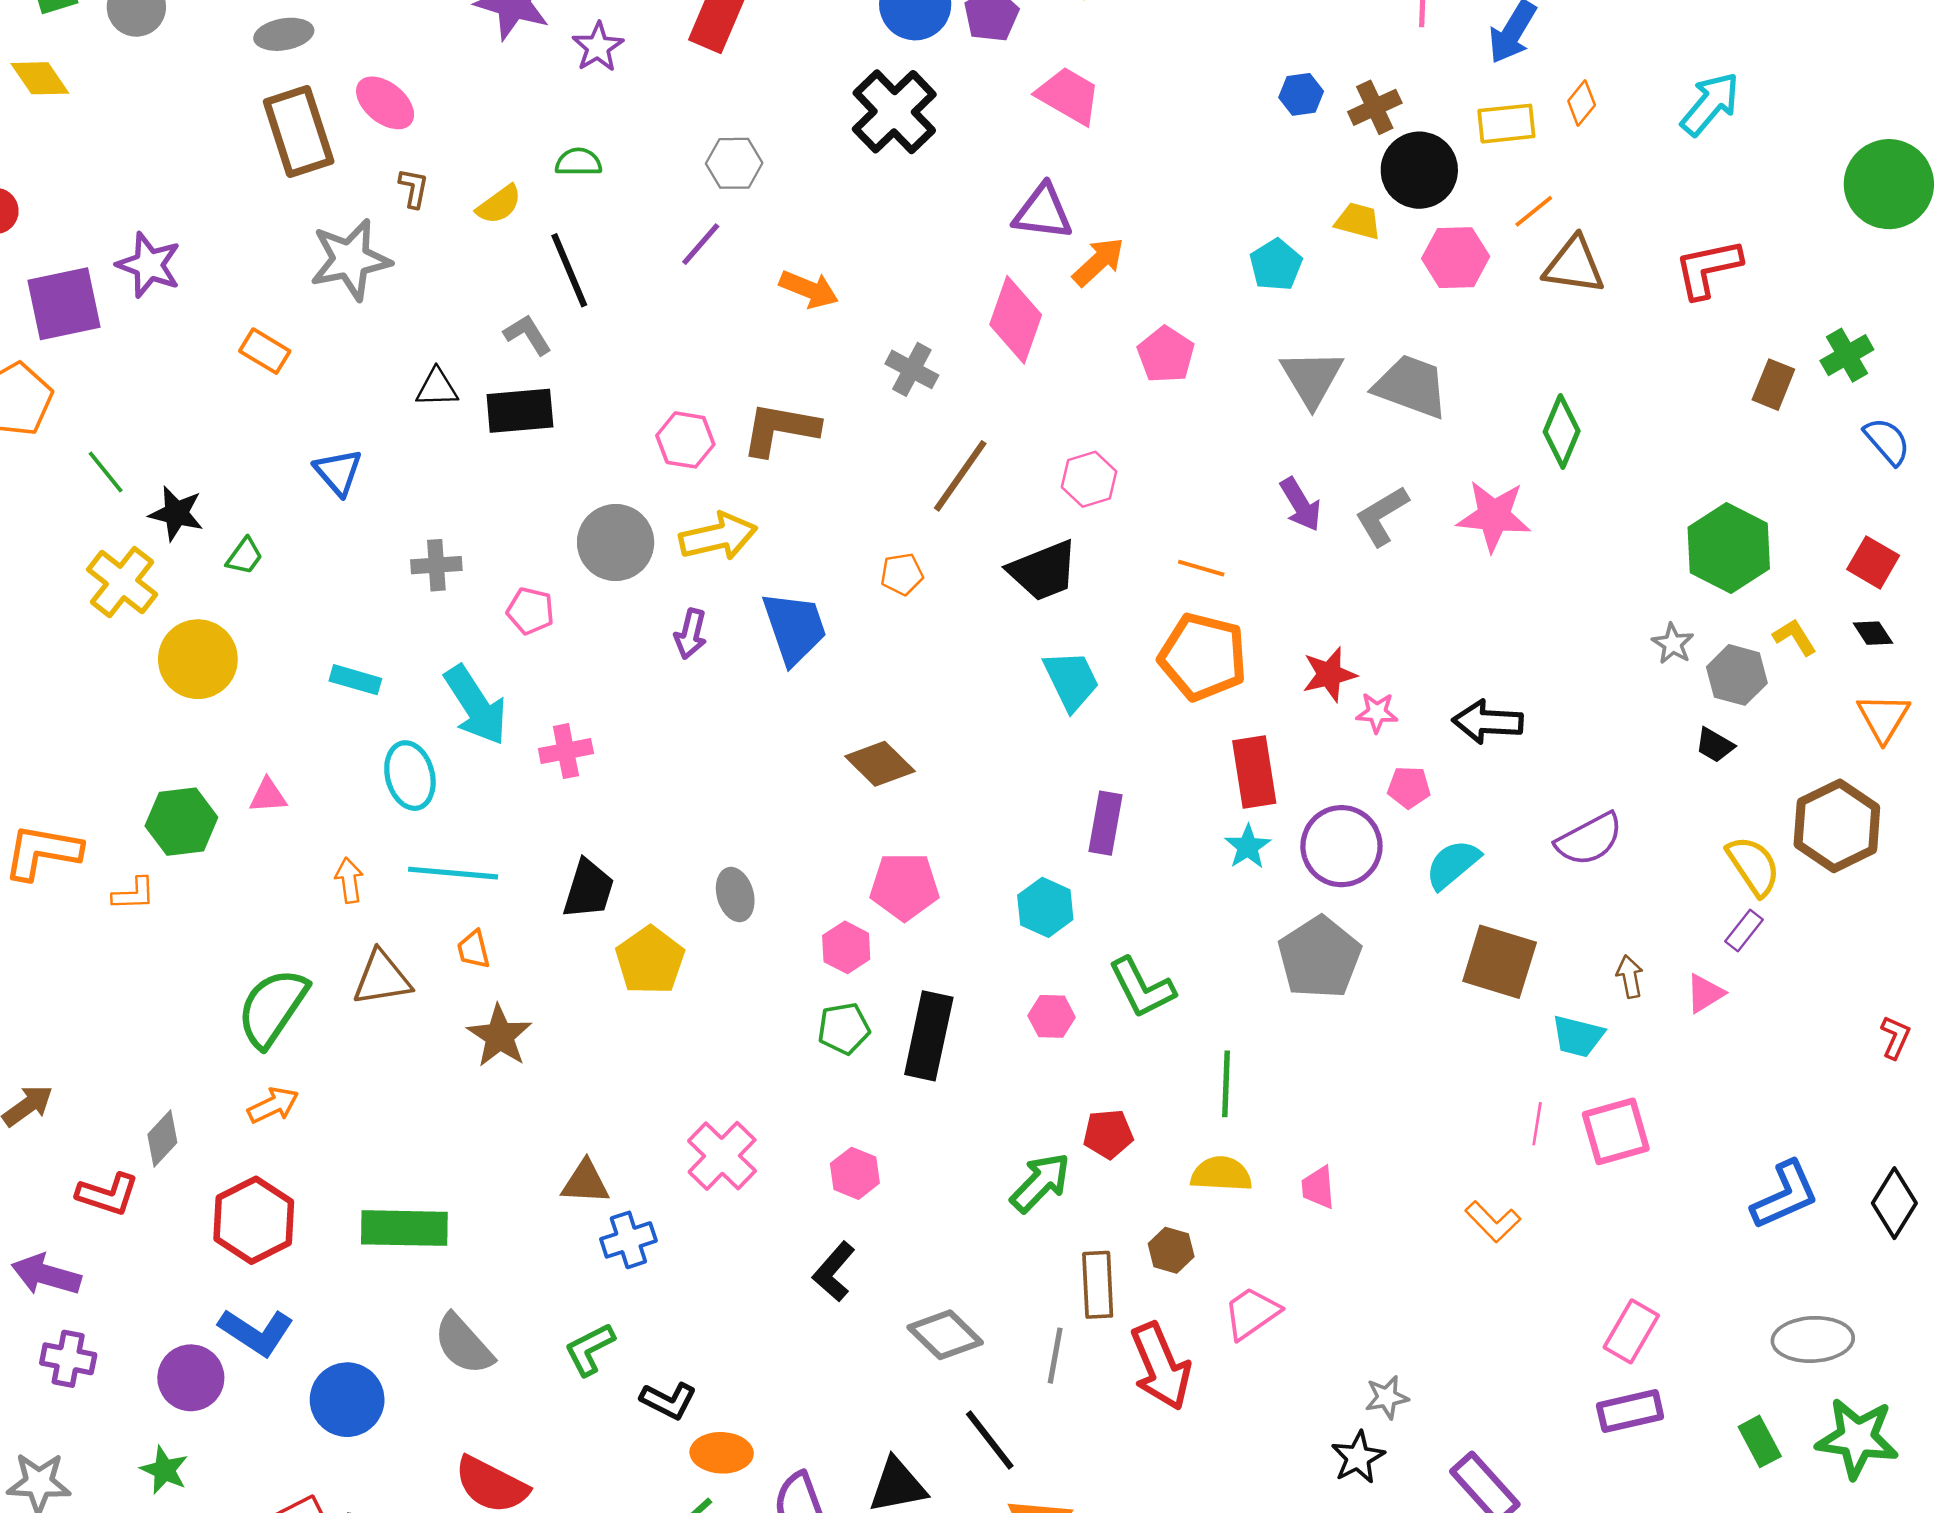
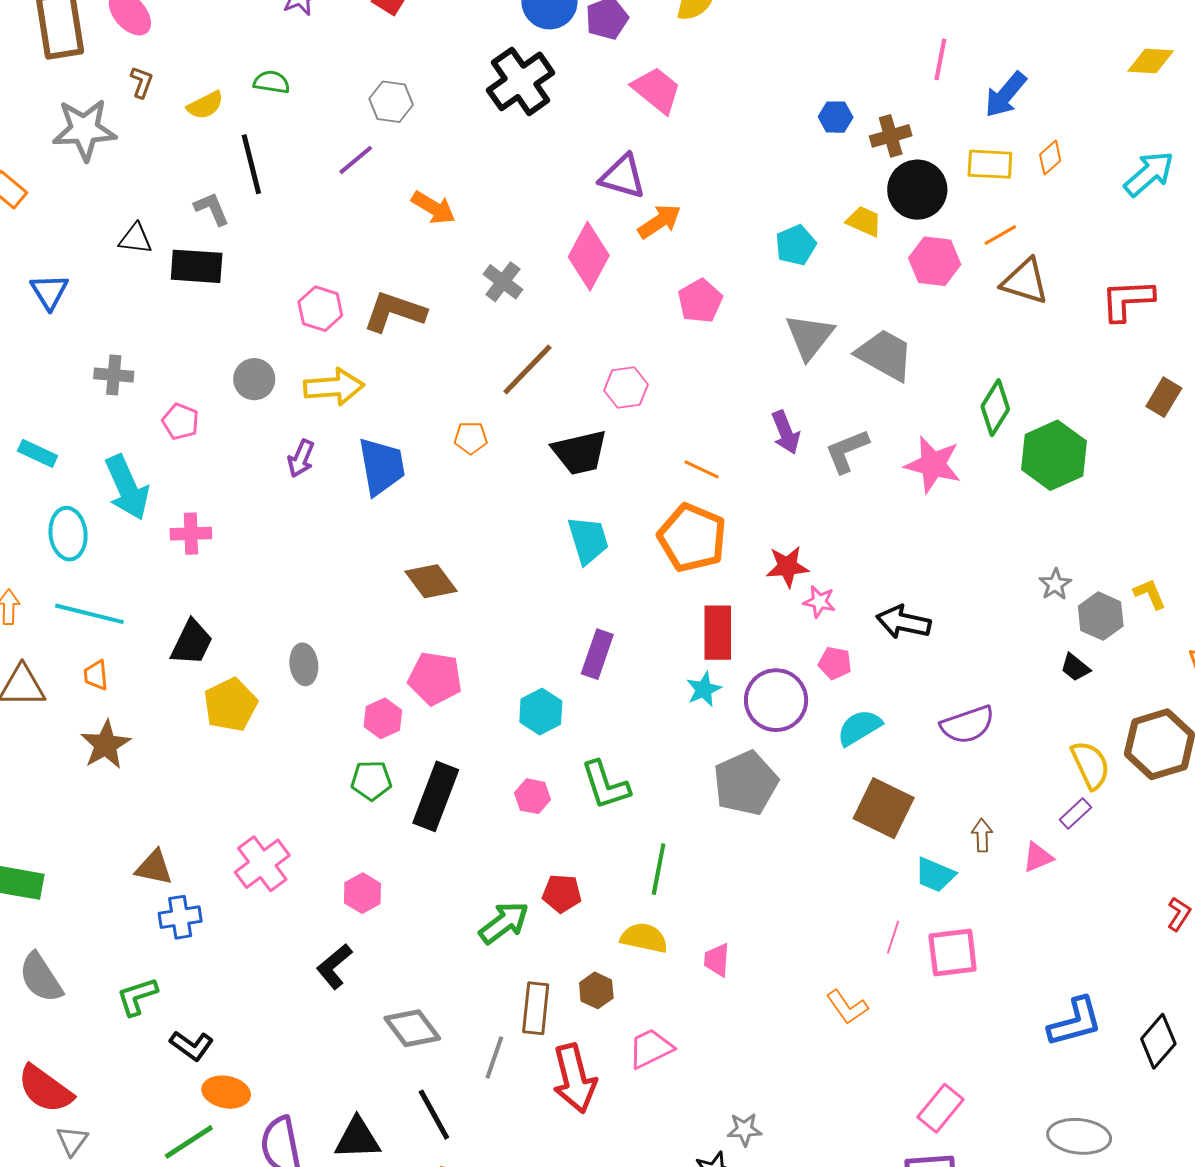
gray circle: (616, 543) -> (254, 379), size x0.7
green hexagon: (1729, 548) -> (1054, 455), moved

